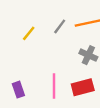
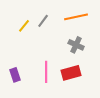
gray line: (60, 26) -> (43, 21), moved

